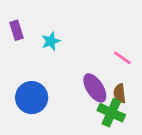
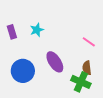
purple rectangle: (16, 30) -> (12, 32), moved
purple ellipse: (95, 88) -> (55, 62), moved

